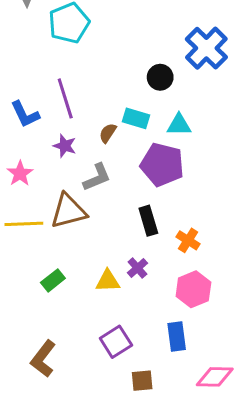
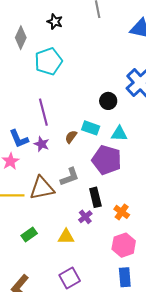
blue L-shape: (25, 114) -> (19, 139), moved
gray L-shape: (97, 177) -> (70, 177), moved
purple cross: (137, 268) -> (85, 217), moved
blue rectangle: (177, 336) -> (125, 277), moved

